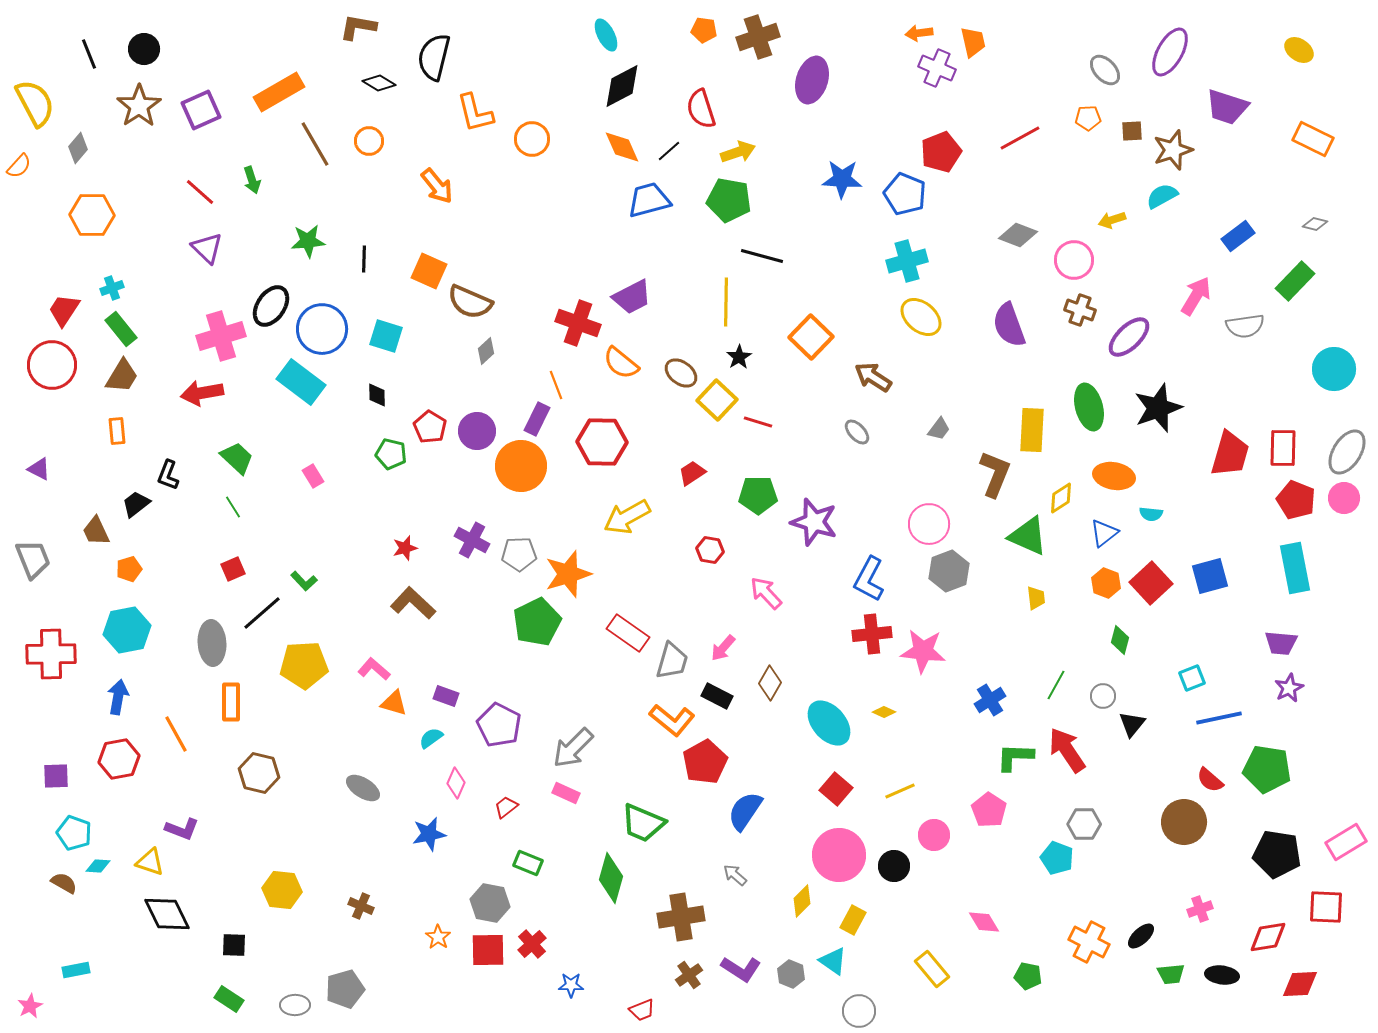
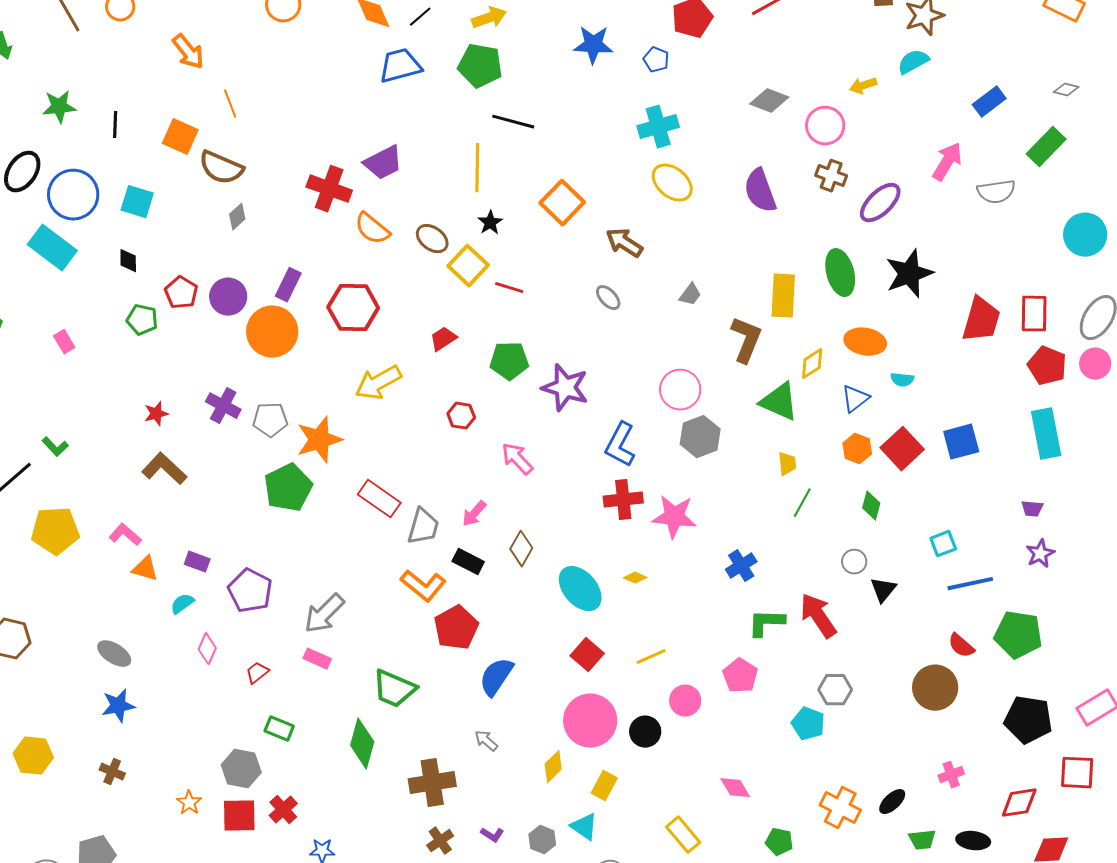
blue pentagon: (905, 194) -> (656, 60), size x0.6
orange line: (556, 385) -> (230, 104), moved
purple trapezoid: (1281, 643) -> (1032, 509), size x0.7
green line: (1056, 685) -> (802, 503), moved
blue star: (429, 834) -> (118, 706), moved
purple L-shape: (741, 969) -> (492, 835), size x0.6

